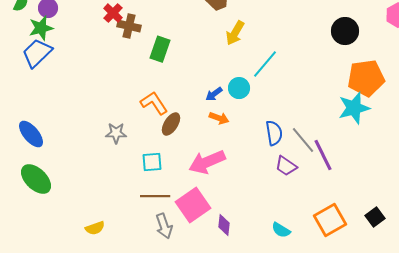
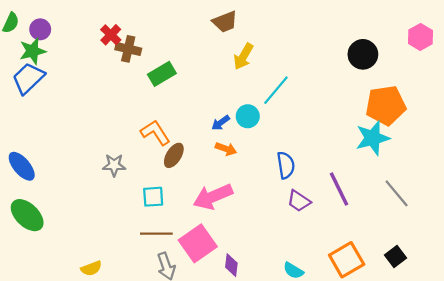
green rectangle: (160, 49) -> (162, 74), turned 40
gray line: (303, 140) -> (397, 193), moved

